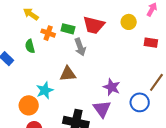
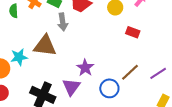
brown triangle: (68, 74) -> (45, 46), size x1.4

